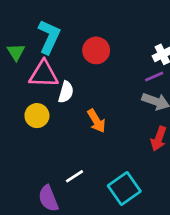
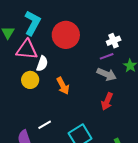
red circle: (96, 50) -> (66, 35), size x1.4
yellow circle: (37, 116) -> (30, 80), moved

